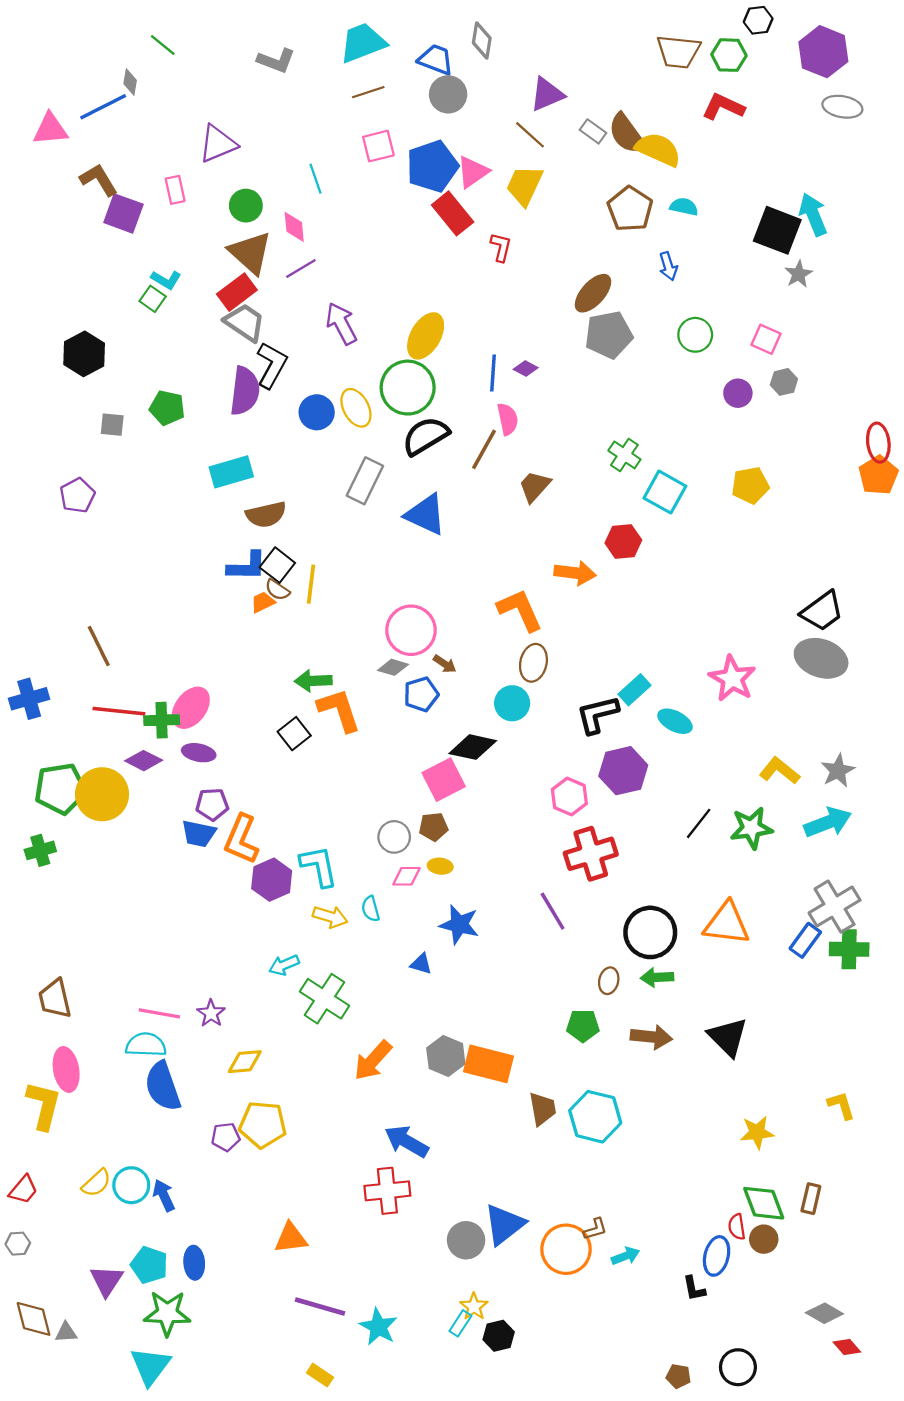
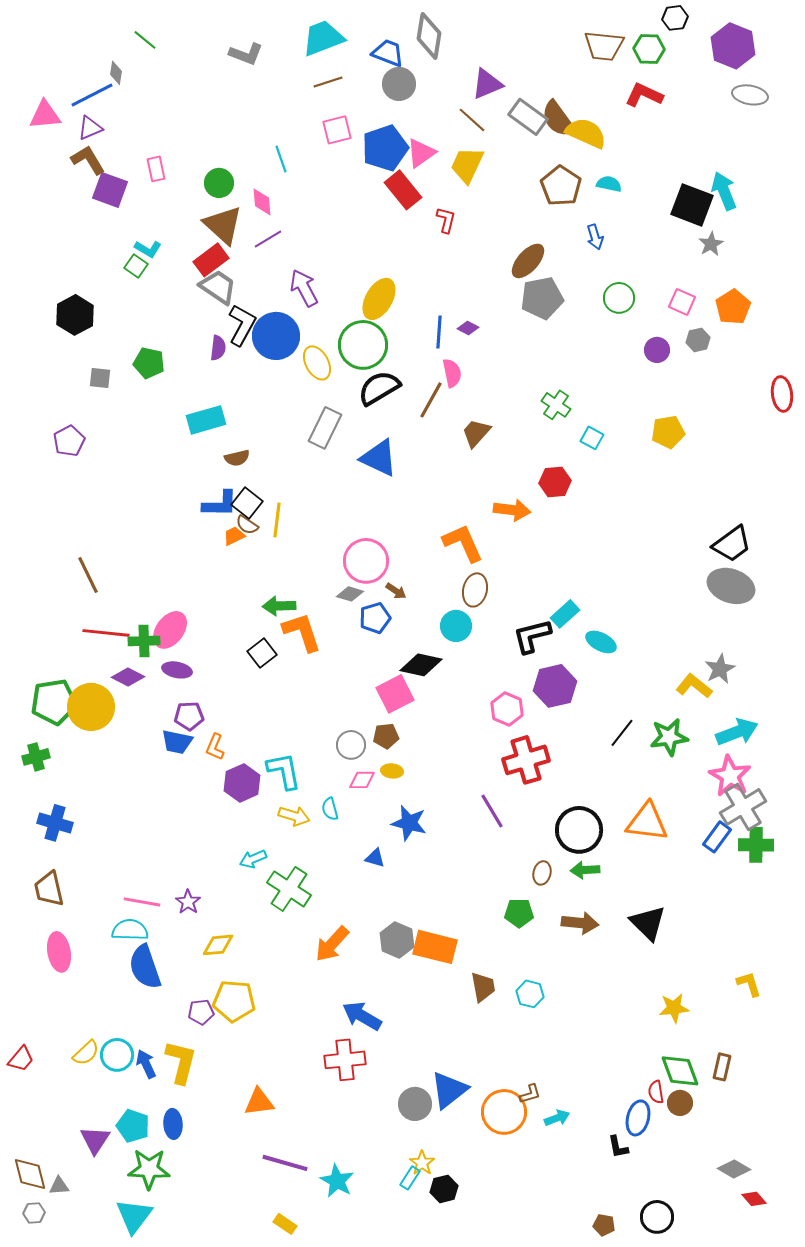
gray diamond: (482, 40) -> (429, 36), size x1.4
gray rectangle: (593, 131) -> (528, 117), size x1.6
purple triangle: (218, 144) -> (90, 128), moved, size x0.7
purple semicircle: (245, 391) -> (218, 348), size x0.6
blue circle: (317, 412) -> (276, 336), moved, size x1.5
orange pentagon: (878, 475) -> (733, 307), moved
cyan square: (665, 492) -> (592, 438), size x0.6
brown semicircle: (266, 515) -> (237, 458), size x0.7
pink star: (732, 679) -> (730, 776), moved
blue cross: (29, 699) -> (55, 823), moved, turned 32
gray star: (838, 771) -> (720, 669), moved
orange L-shape: (241, 839) -> (215, 747), size x0.6
yellow L-shape: (44, 1105) -> (181, 1062), moved
cyan hexagon: (595, 1117) -> (530, 994), size x0.6
gray hexagon: (18, 1244) -> (34, 1213), moved

